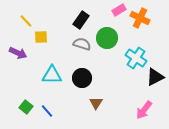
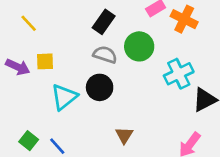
yellow square: (41, 37) -> (45, 61), moved
cyan cross: (136, 58) -> (179, 74), turned 30
cyan triangle: (52, 75) -> (64, 97), turned -40
black circle: (82, 78) -> (100, 87), moved

